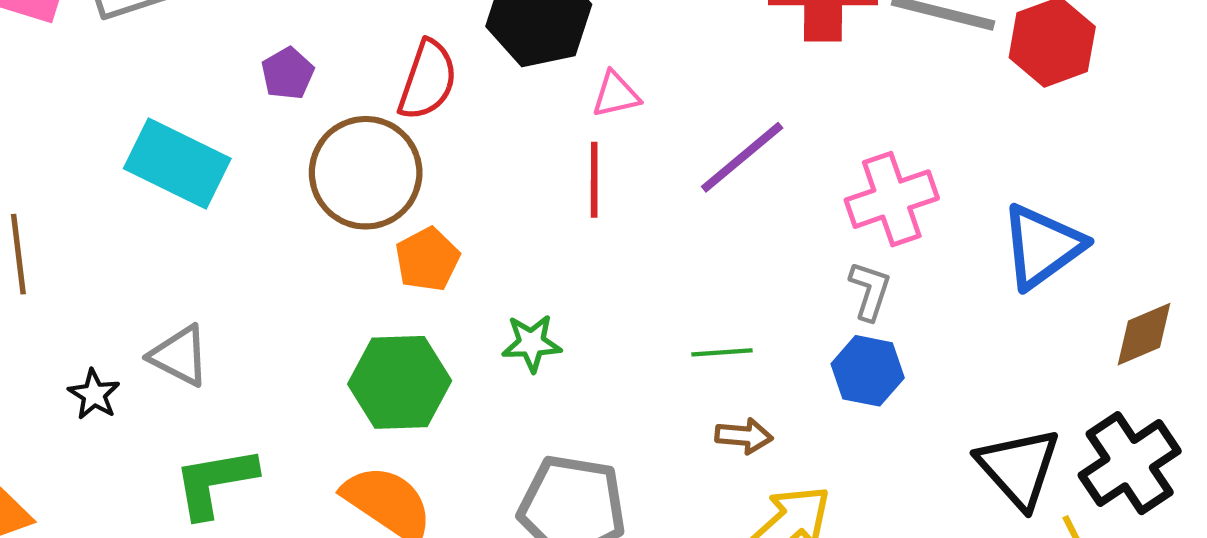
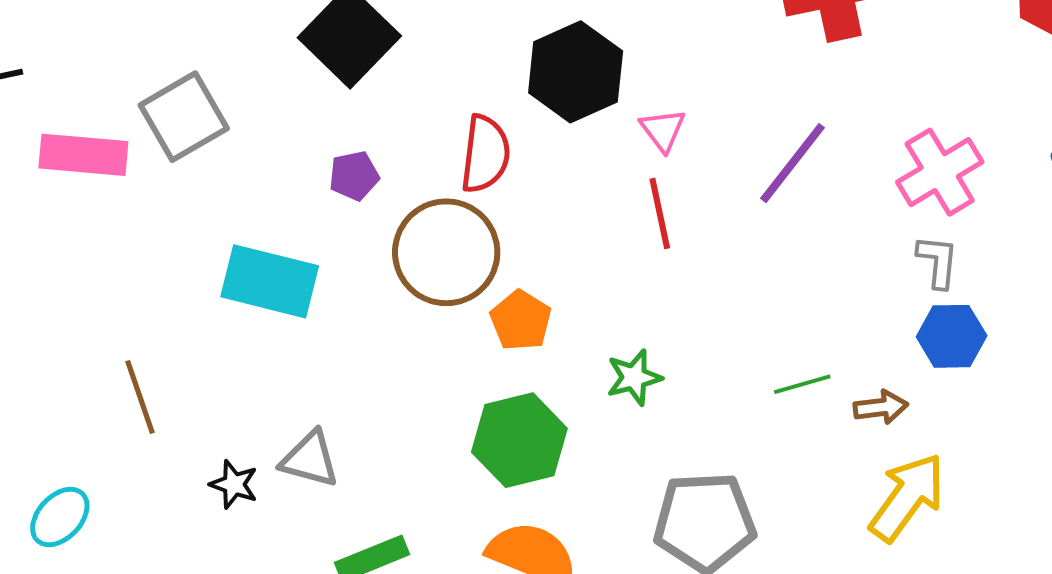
purple pentagon: (288, 74) -> (354, 176), turned 30
pink triangle: (616, 94) -> (663, 130), turned -42
green line: (722, 352) -> (802, 384), moved
black star: (94, 394) -> (234, 484), moved
brown arrow: (744, 436) -> (881, 407), moved

